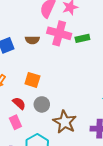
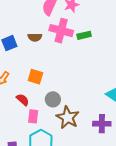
gray circle: (42, 104) -> (53, 99), moved
pink rectangle: (15, 122) -> (33, 116), moved, turned 32

